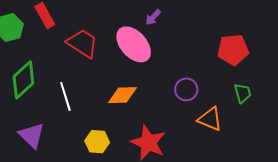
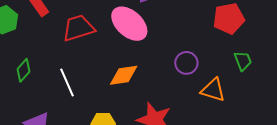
red trapezoid: (82, 43) -> (78, 28), turned -44
green diamond: (23, 80) -> (23, 70), size x0.6

